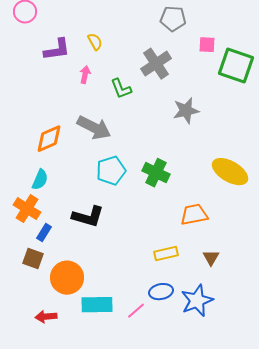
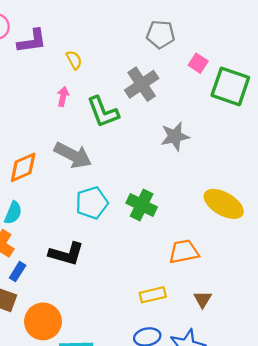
pink square: (207, 45) -> (198, 63), turned 30
purple L-shape: (57, 50) -> (32, 41), moved
green L-shape: (121, 89) -> (103, 112), size x1.4

